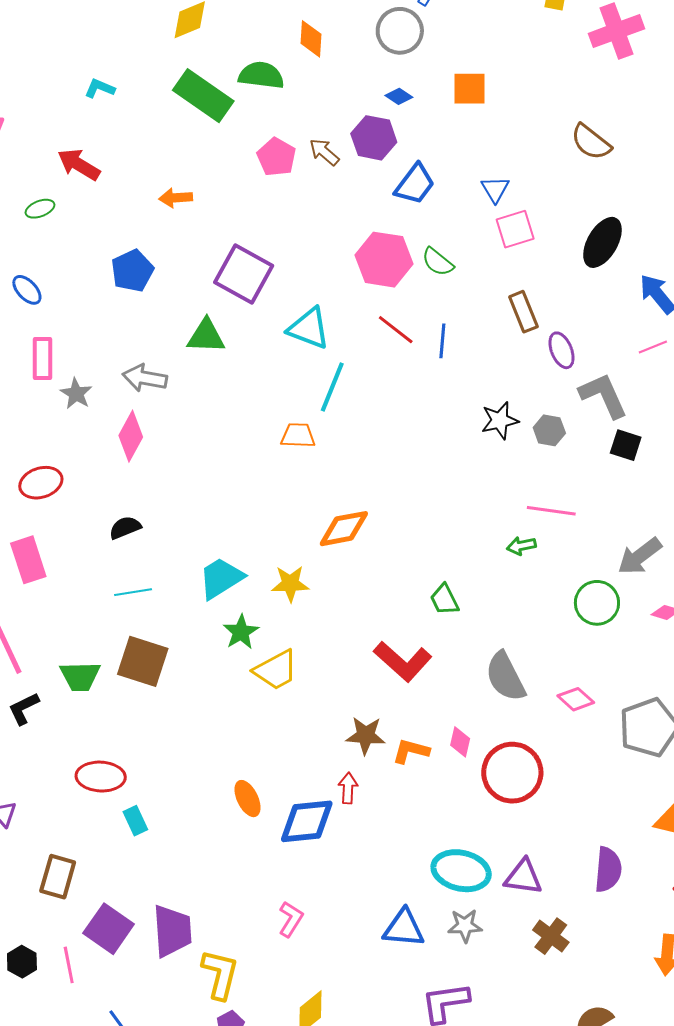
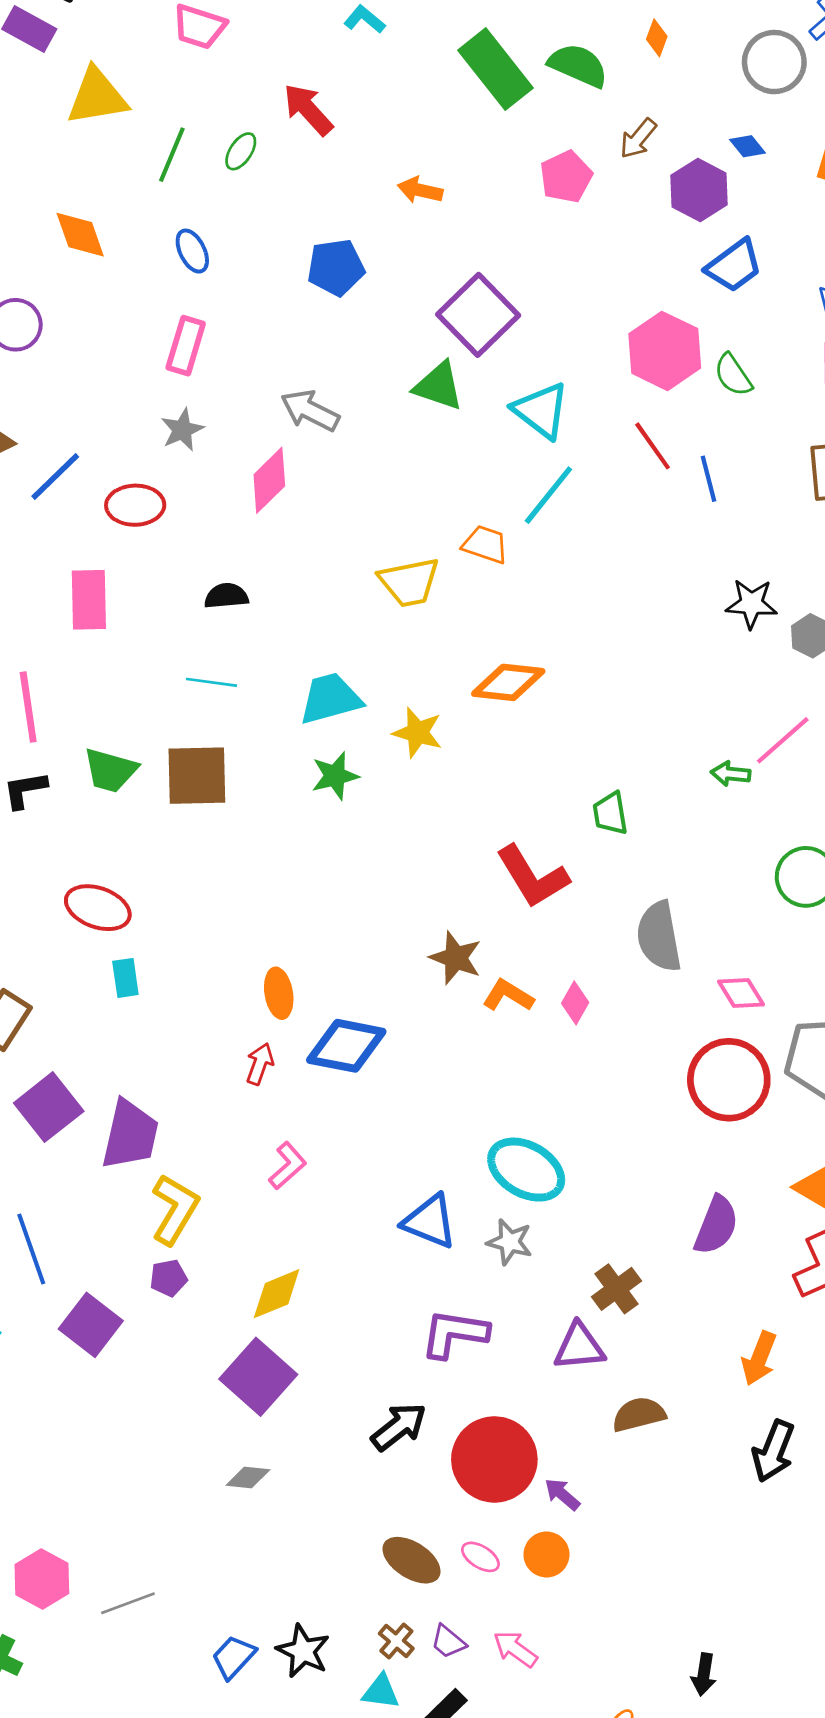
orange diamond: (311, 39) -> (657, 38), size x0.7
brown arrow: (324, 152) -> (638, 139), moved, turned -108
green ellipse: (40, 209) -> (241, 151), turned -52
green triangle: (206, 336) -> (439, 386), moved
blue line: (442, 341) -> (708, 479), turned -36
gray star: (76, 394) -> (182, 430), moved
pink line: (551, 511) -> (783, 740), turned -66
brown square: (143, 661) -> (197, 776), turned -36
yellow trapezoid: (276, 670) -> (409, 582), moved
red circle: (512, 773) -> (729, 1080), moved
red arrow: (348, 788) -> (260, 1064), moved
purple triangle: (523, 877) -> (579, 1347), moved, turned -30

